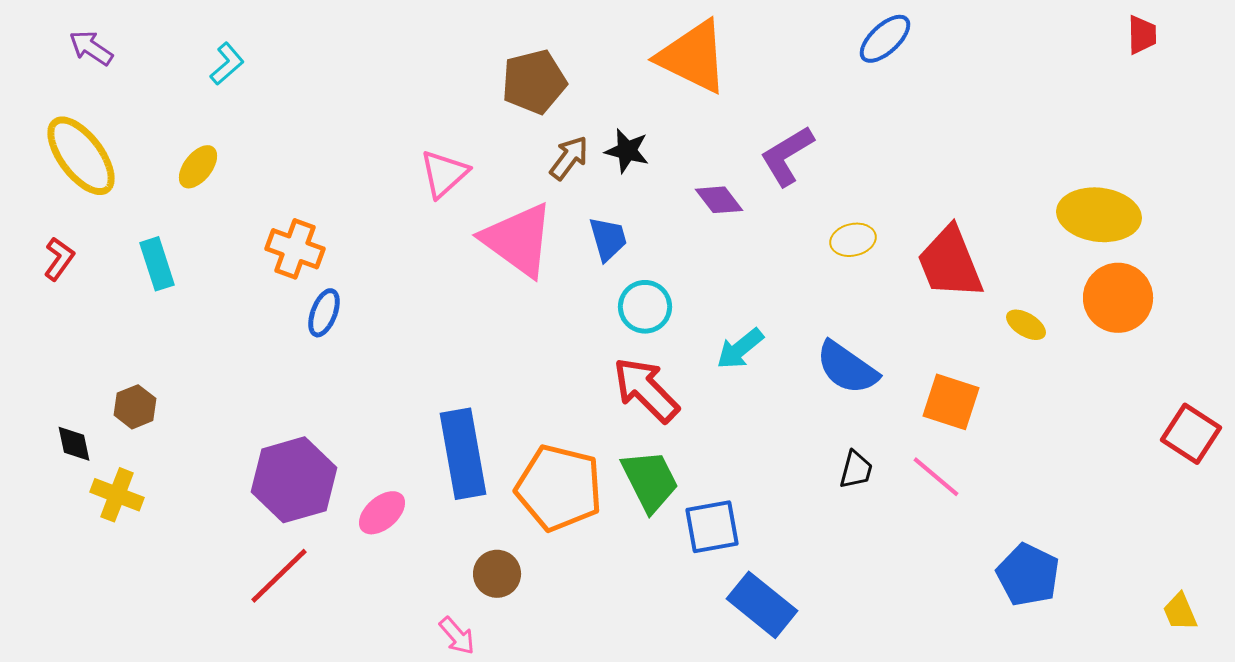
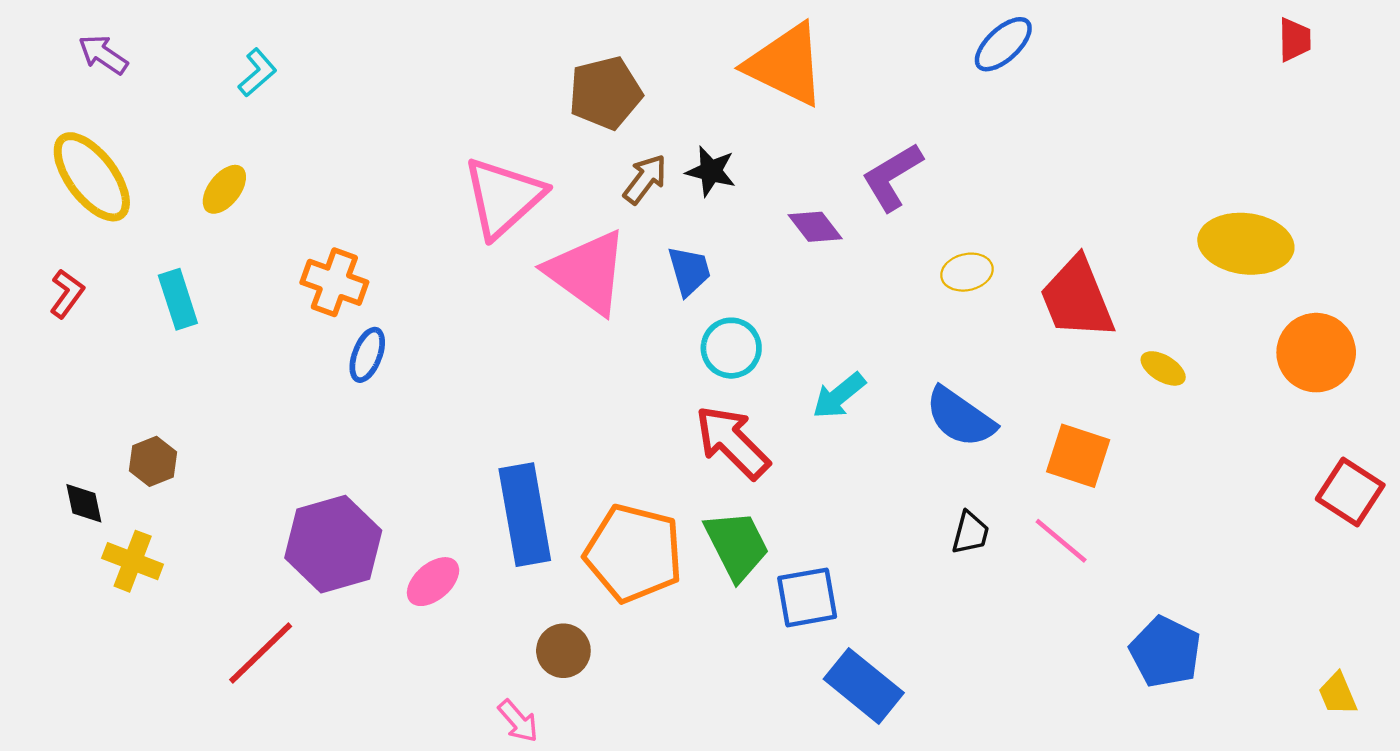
pink triangle: (444, 174) -> (503, 197), size x1.5
orange circle: (1118, 298) -> (1316, 353), moved
red line: (279, 576) -> (261, 653), moved

